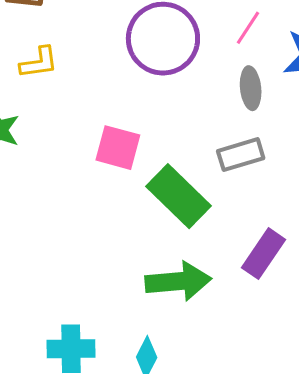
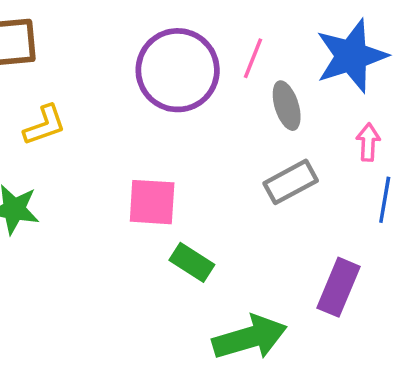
pink line: (248, 28) -> (253, 58), moved
green rectangle: (178, 196) -> (192, 262), moved, size x0.6

